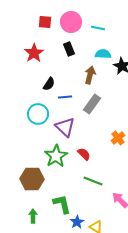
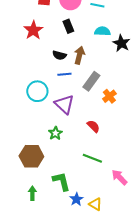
brown arrow: (90, 75) -> (79, 55), moved
black semicircle: (49, 84) -> (59, 55), moved, turned 72
orange cross: (118, 138) -> (109, 96), moved
red semicircle: (84, 154) -> (93, 126), moved
green star: (56, 156) -> (55, 133), size x0.6

